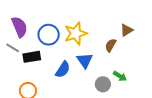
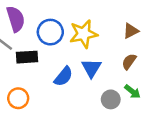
brown triangle: (127, 30) -> (131, 31), moved
brown semicircle: (111, 45) -> (129, 62), moved

